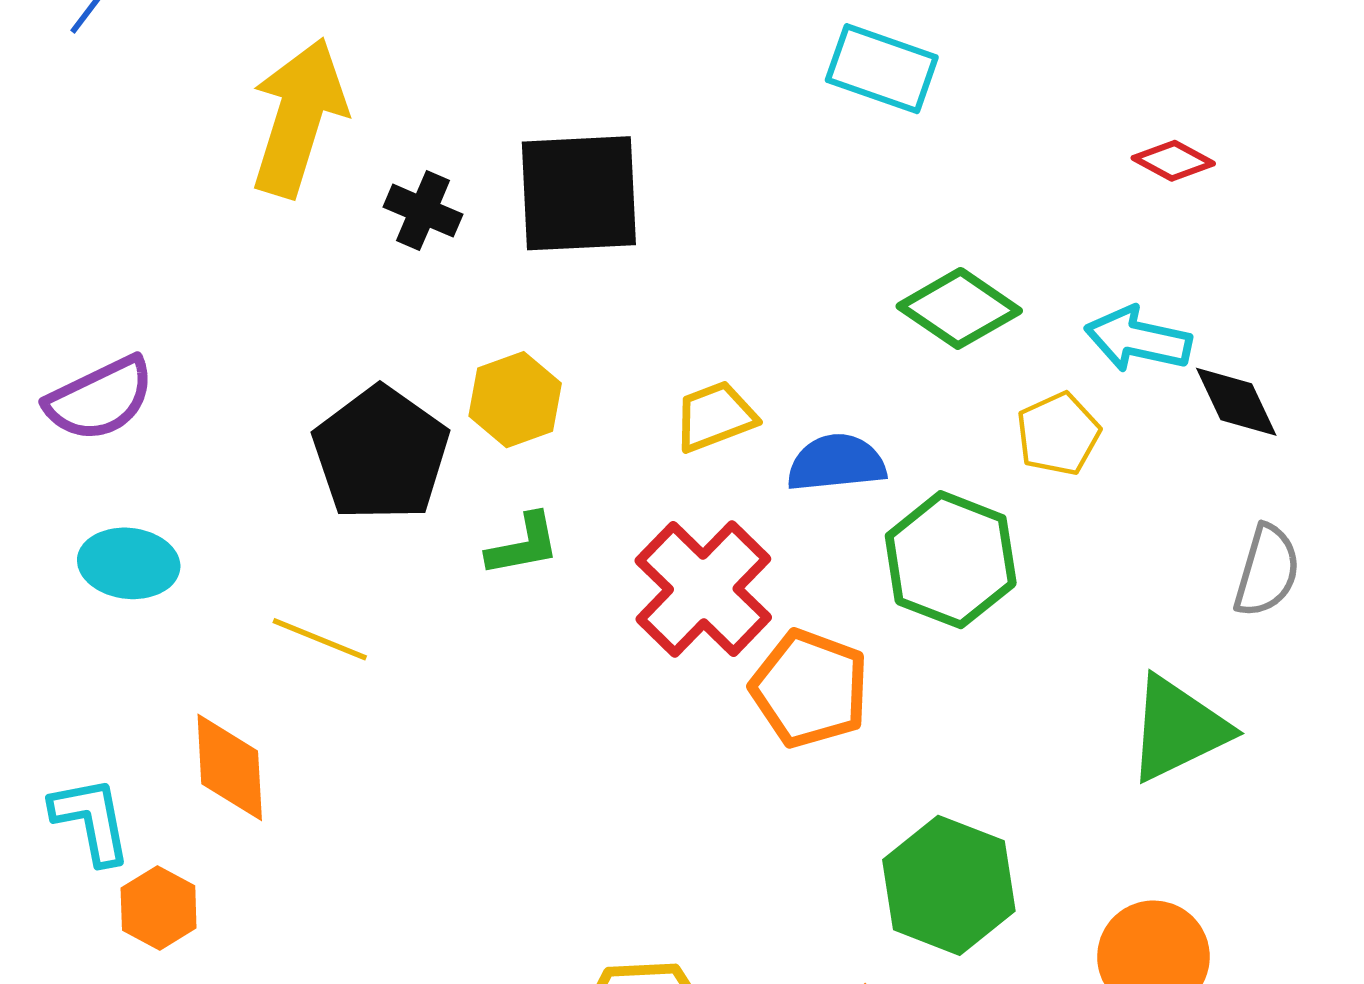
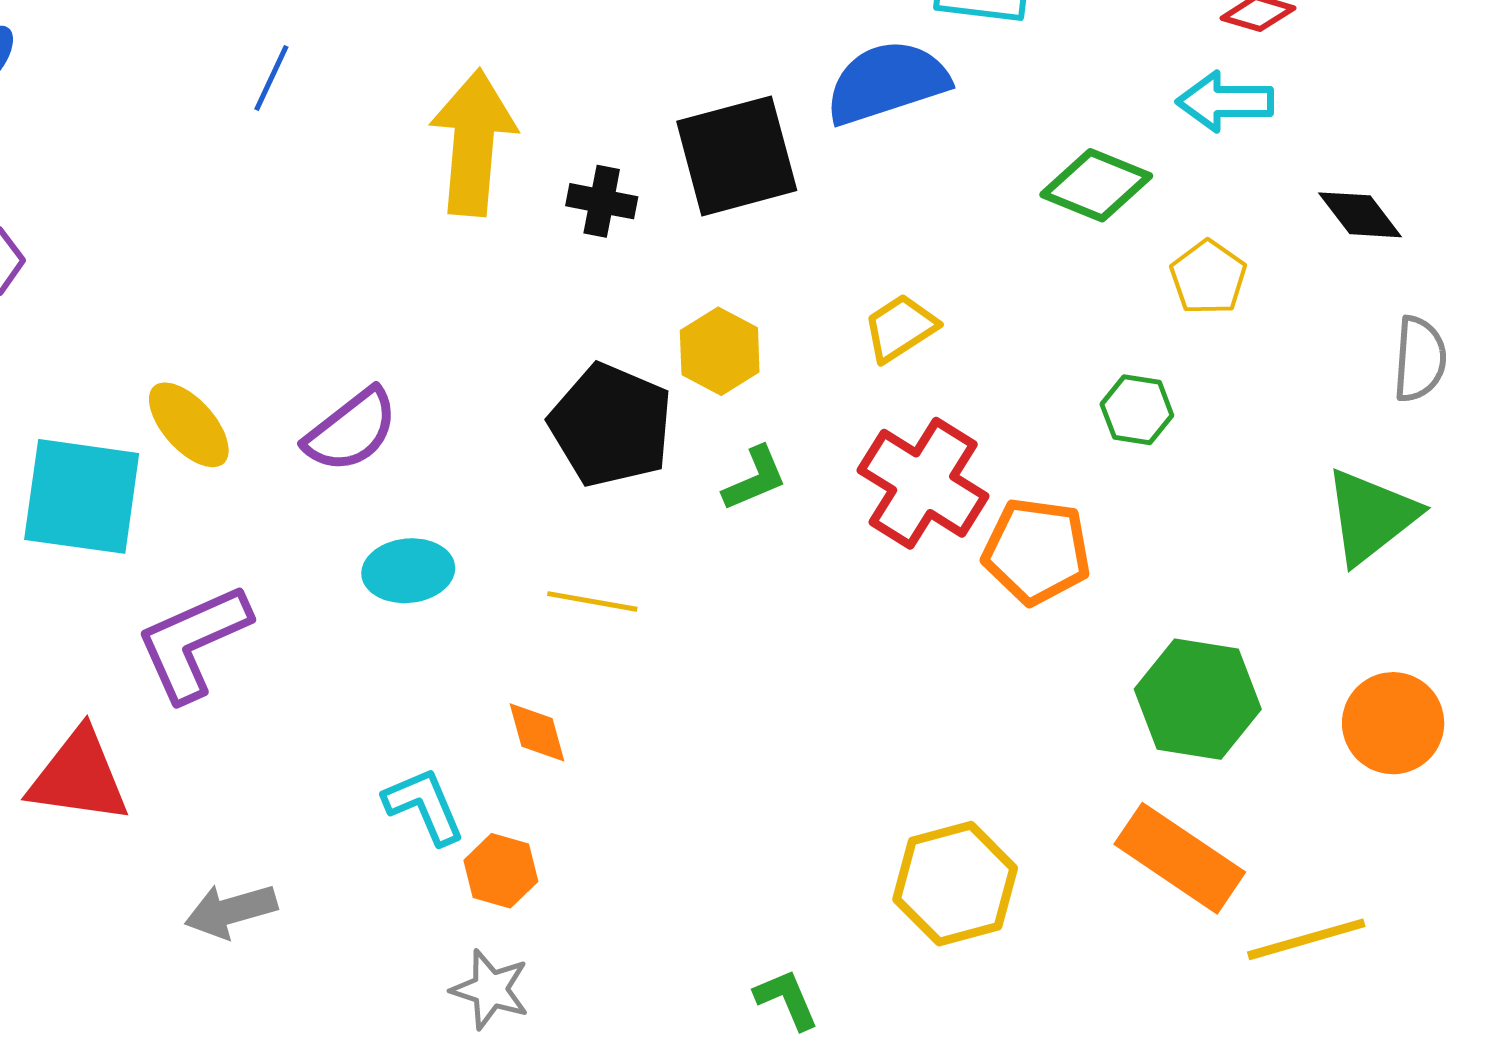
cyan arrow: (1138, 339) -> (1225, 102), moved
blue semicircle: (836, 463) -> (887, 82), moved, size x1.4
green hexagon: (951, 560) -> (1137, 410), size x0.6
orange diamond: (230, 767) -> (537, 732), size x0.7

